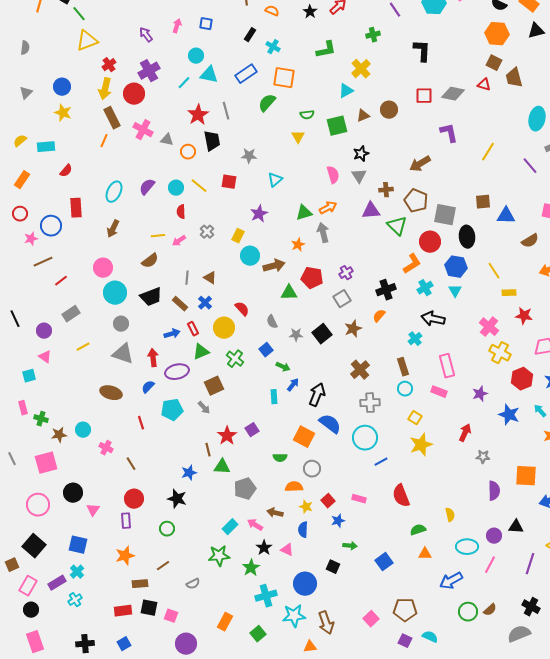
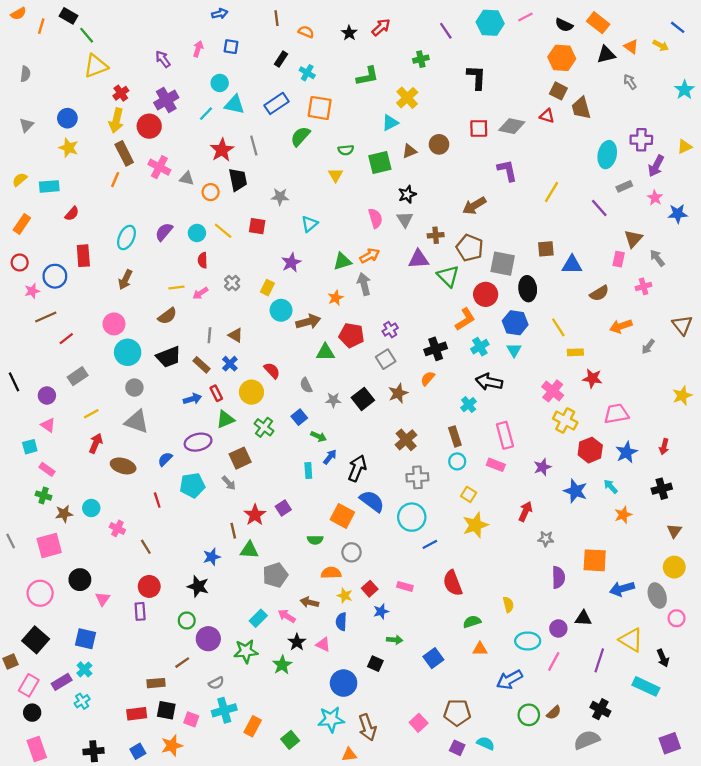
red arrow: (153, 358) -> (96, 443), moved, turned 30
pink rectangle: (23, 408) -> (47, 469), moved, turned -40
orange star: (125, 556) -> (172, 746), moved
cyan cross: (266, 596) -> (224, 710), moved
purple circle: (186, 644) -> (208, 639), moved

